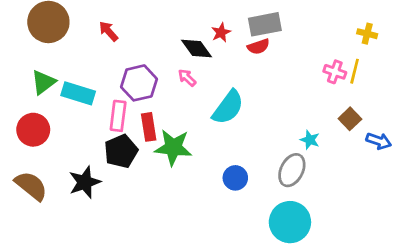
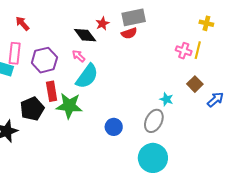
cyan semicircle: (228, 107) -> (87, 76), moved
pink rectangle: (118, 116) -> (15, 53), moved
blue arrow: (379, 141) -> (215, 100), turned -60

